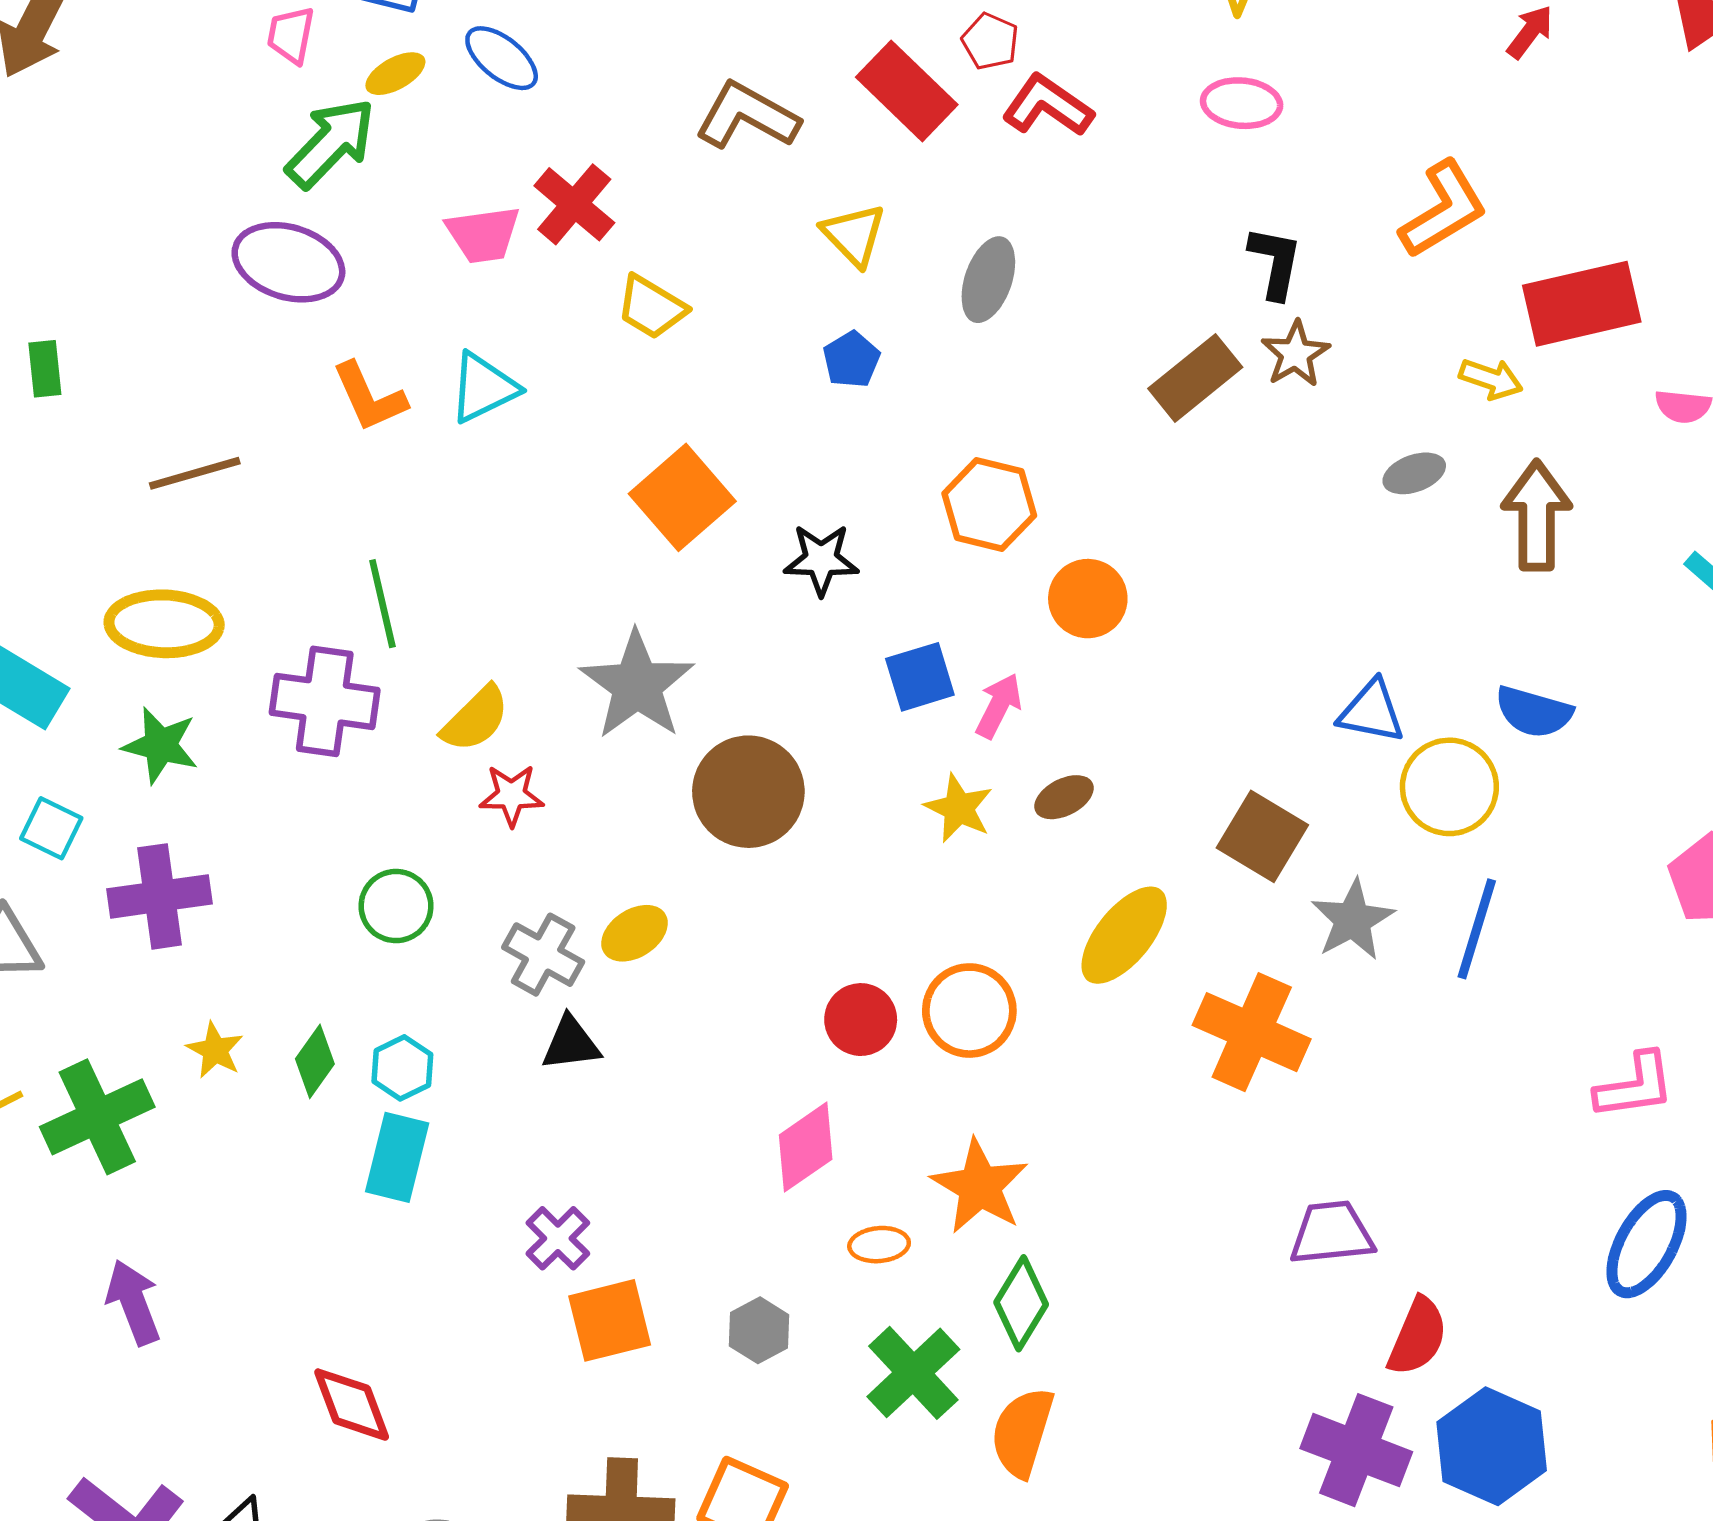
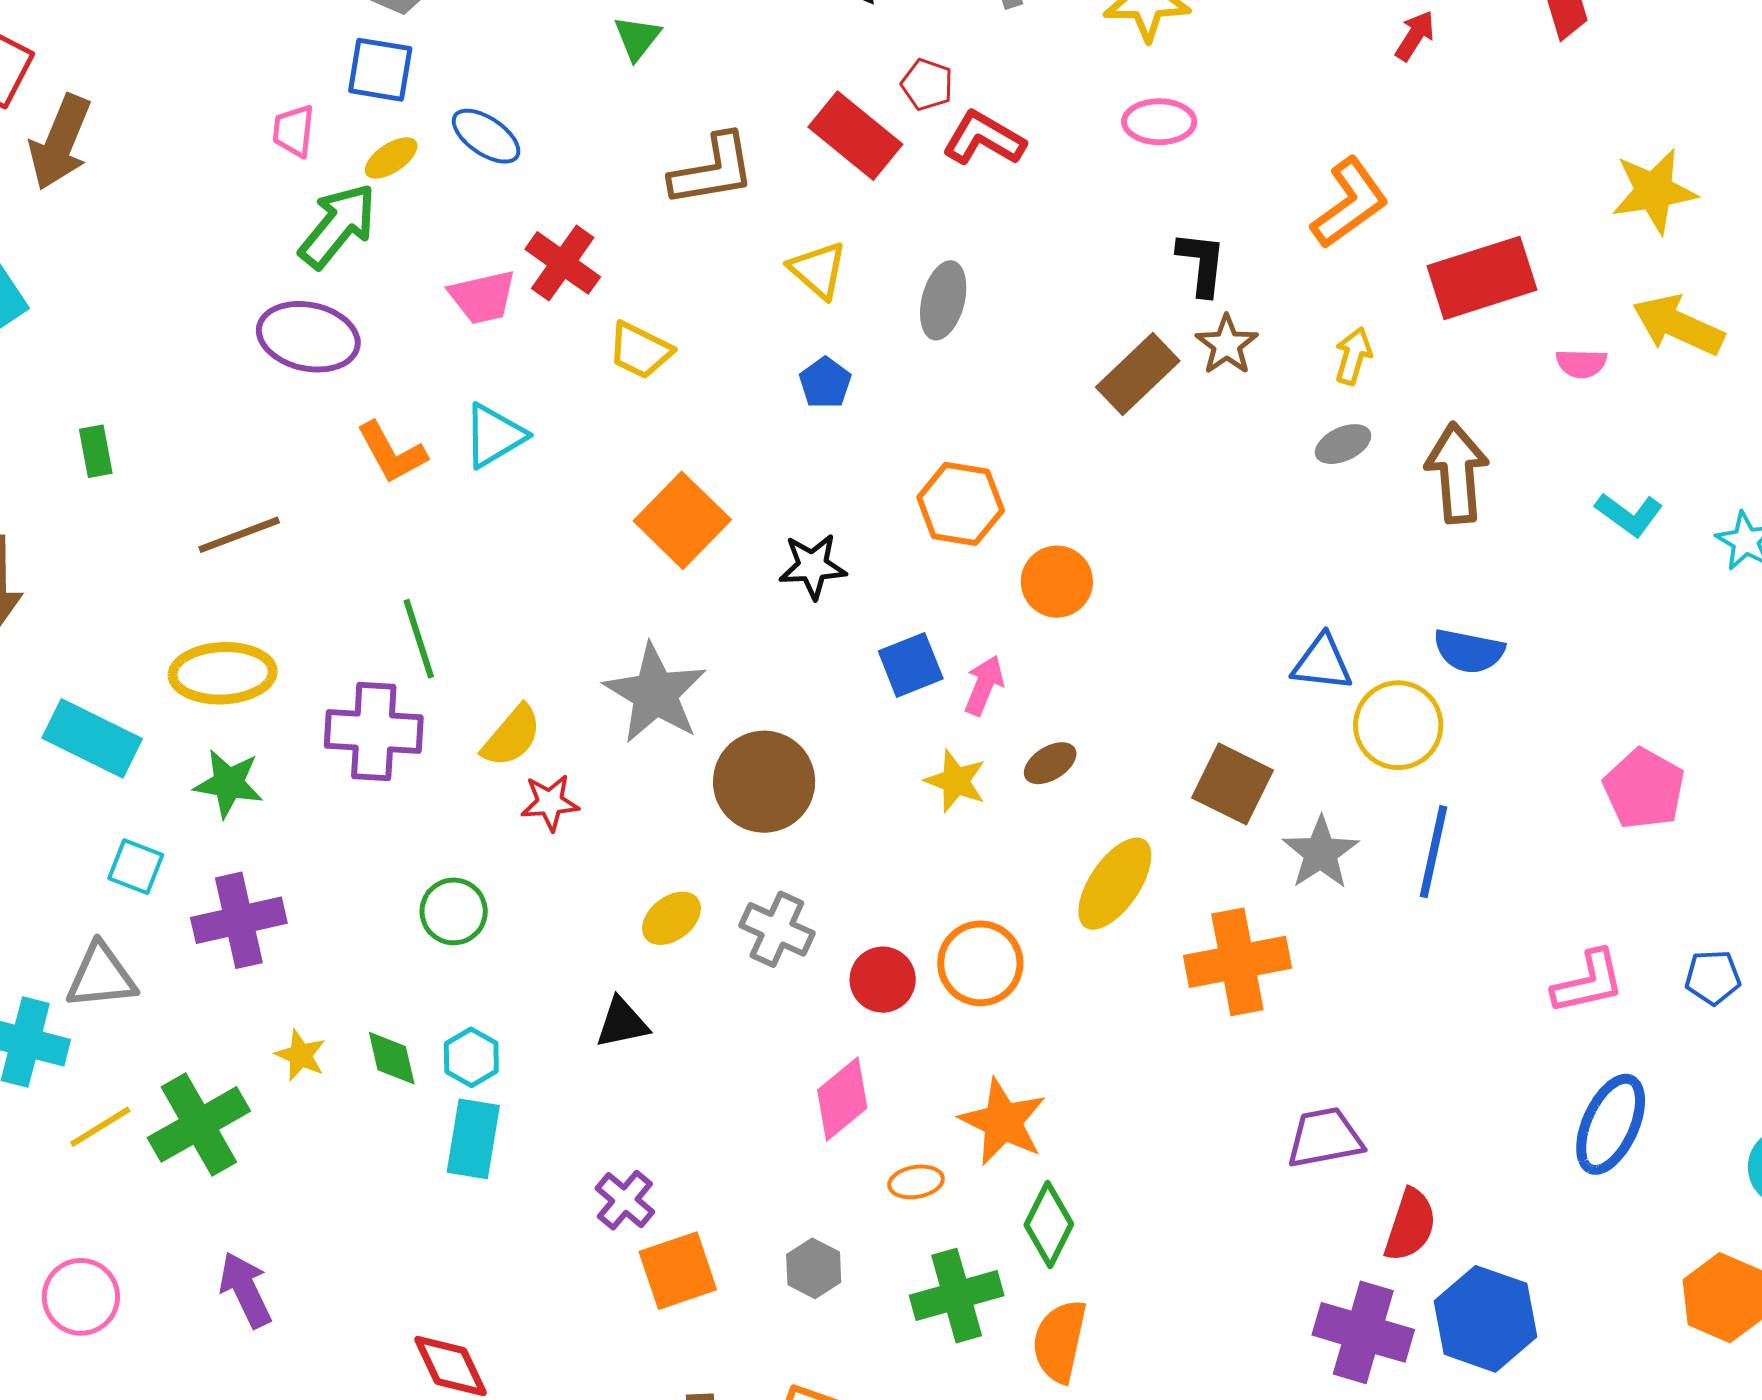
brown L-shape: (747, 116) -> (713, 170), turned 146
yellow arrow: (1491, 379) -> (1353, 356), moved, turned -88
gray cross: (543, 955) -> (777, 929), moved
orange cross: (1252, 1032) -> (1237, 962), turned -30
green diamond: (315, 1061) -> (392, 1058), turned -44
green cross: (913, 1373) -> (957, 1296), turned 32

